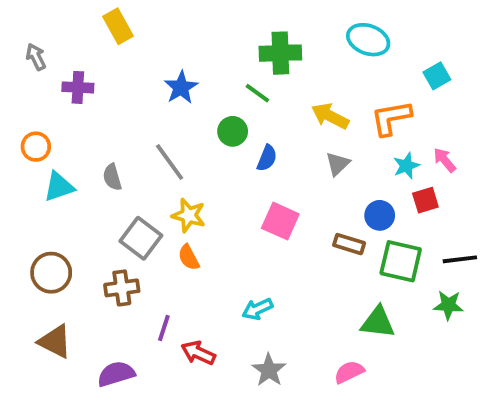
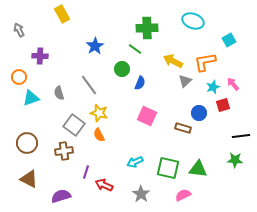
purple cross: (78, 87) -> (40, 56), moved
gray triangle: (338, 164) -> (185, 81), moved
green square: (401, 261) -> (168, 168), moved

